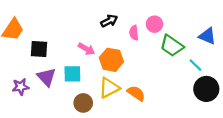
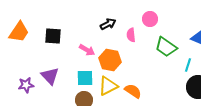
pink circle: (154, 24) -> (150, 19), moved
black square: (39, 49) -> (53, 36), moved
cyan line: (196, 65) -> (188, 65), turned 64
cyan square: (72, 74) -> (85, 78), moved

